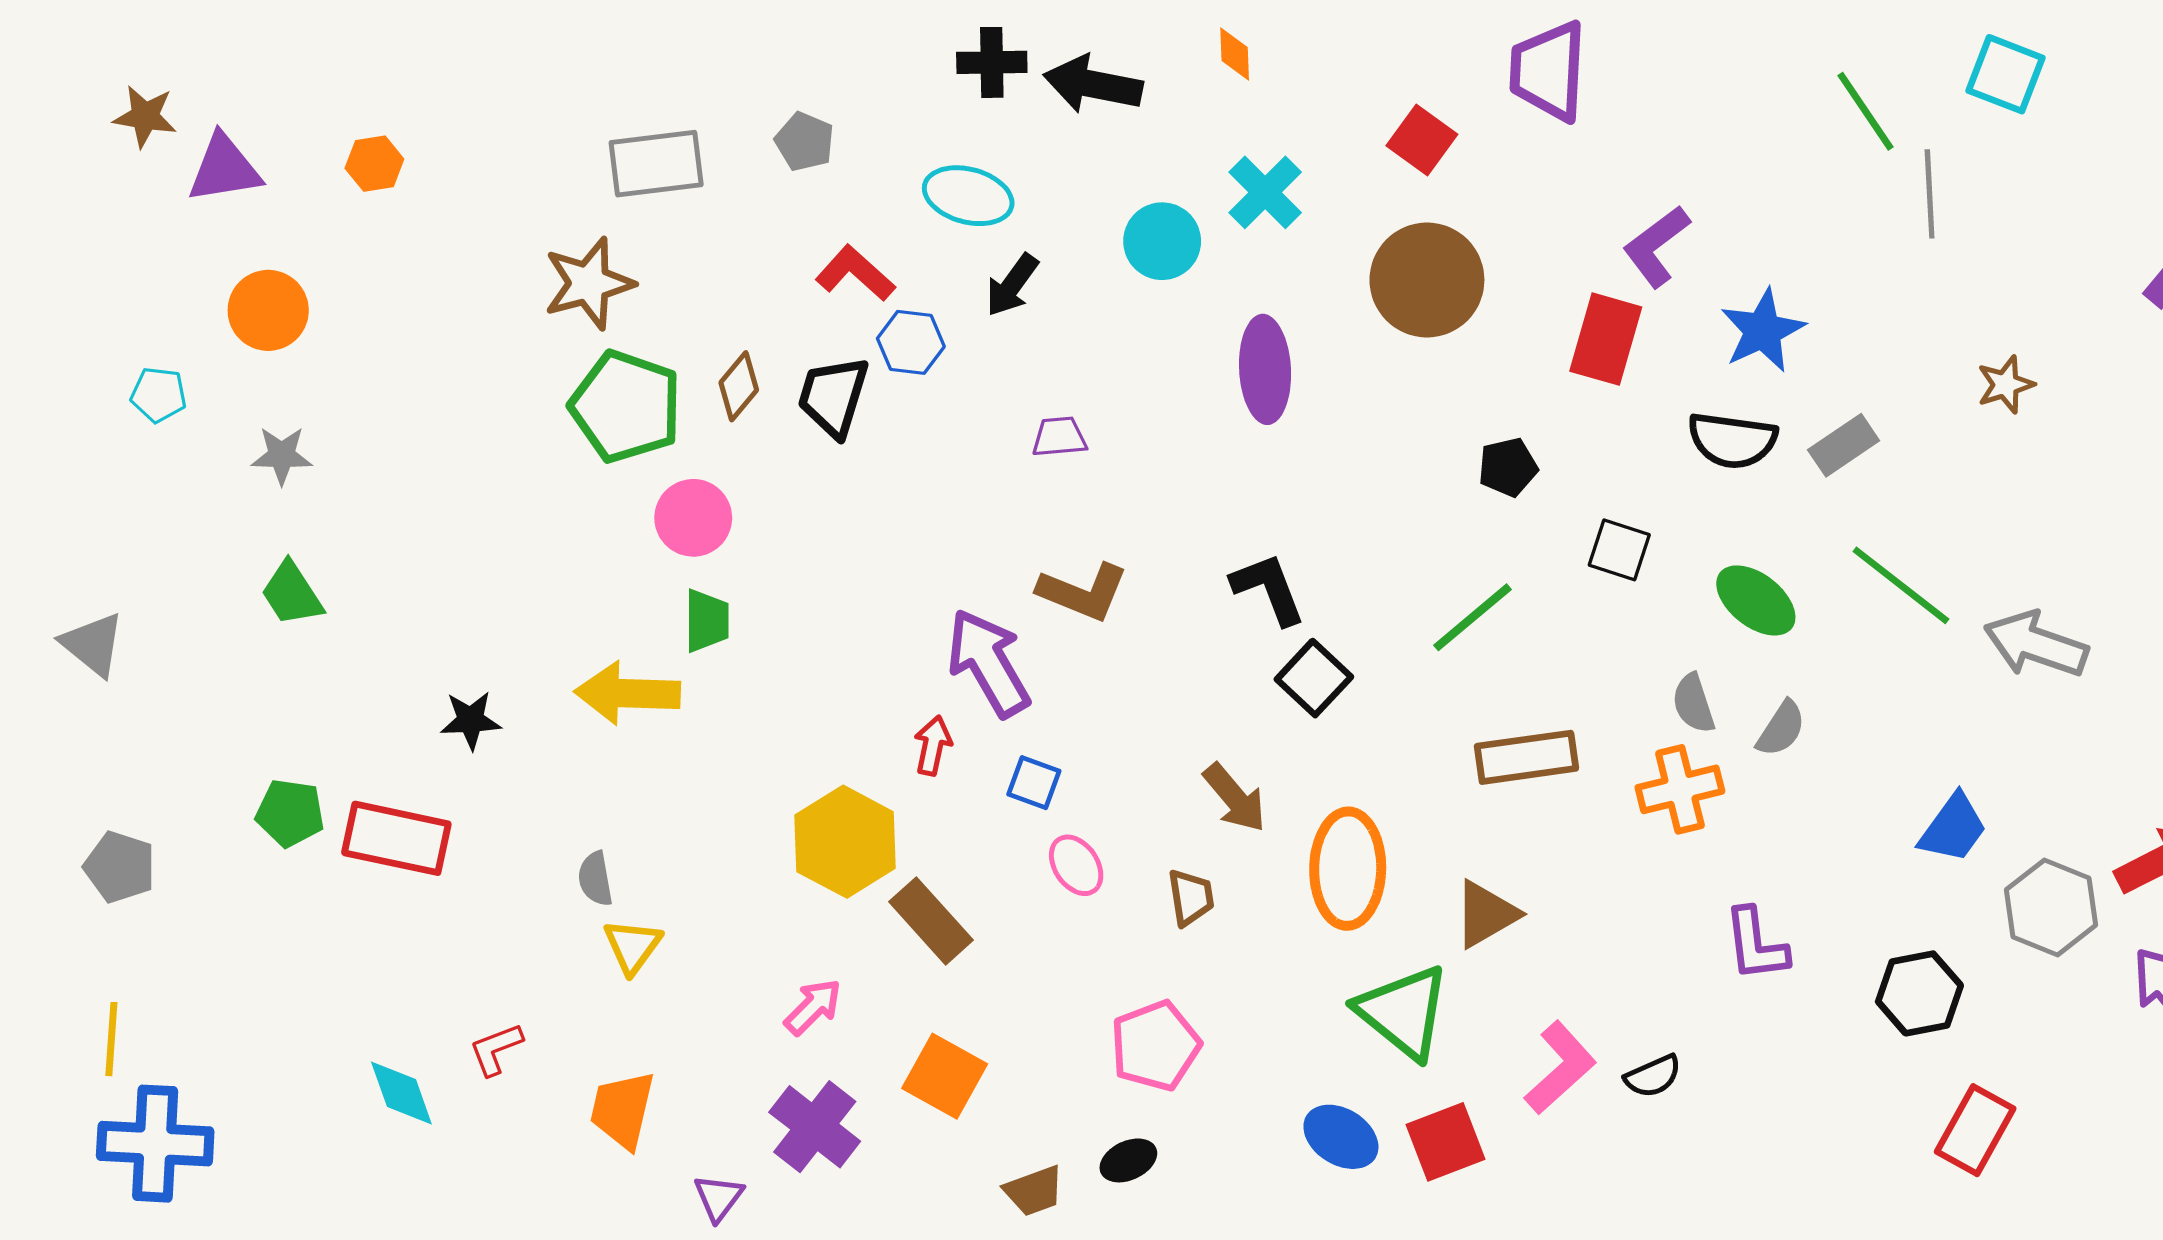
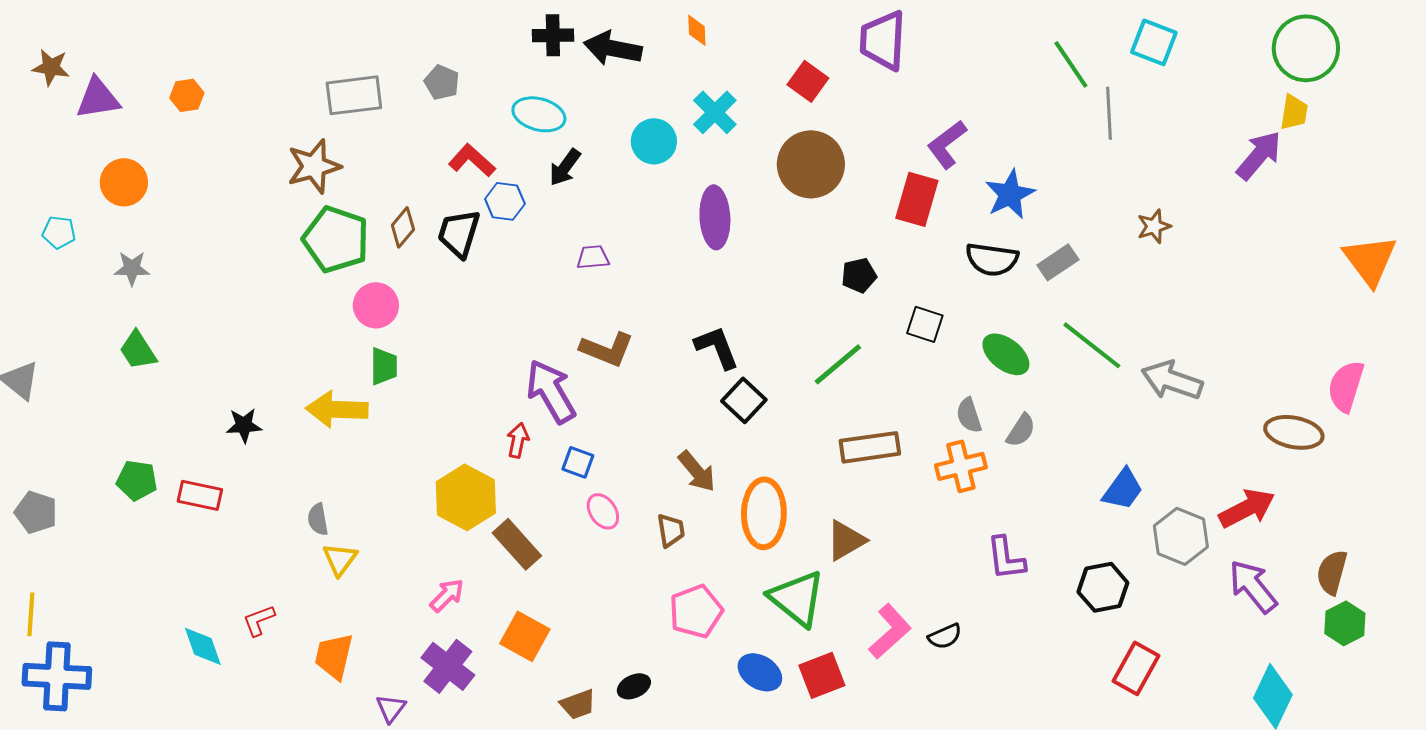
red rectangle: (396, 838) -> (200, 495), size x0.7
pink pentagon: (1155, 1046) -> (696, 611), moved

